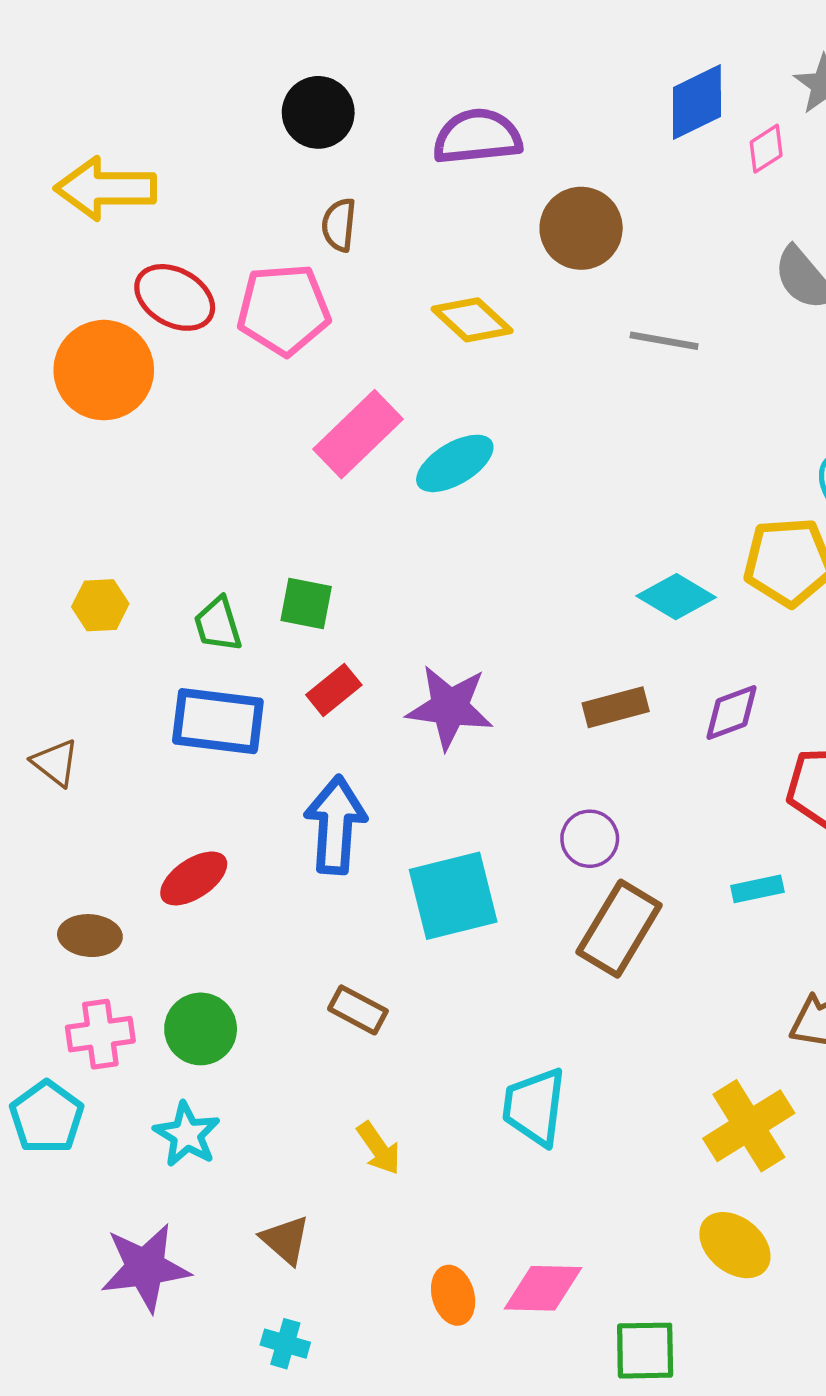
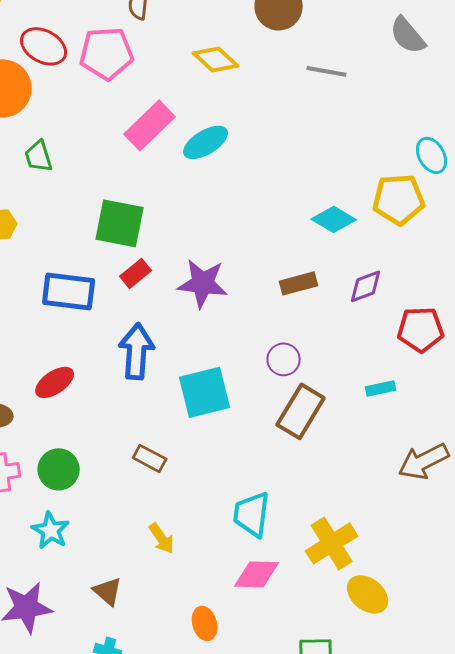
green square: (306, 604) -> (120, 223), size x1.6
green trapezoid: (218, 624) -> (39, 156), moved
yellow cross: (749, 1126) -> (332, 543), moved
pink diamond: (543, 1288) -> (257, 574), moved

